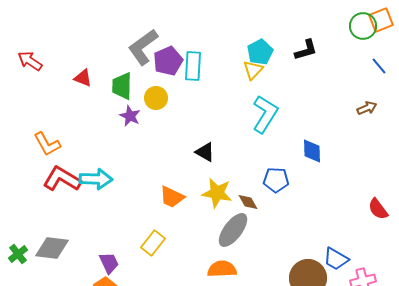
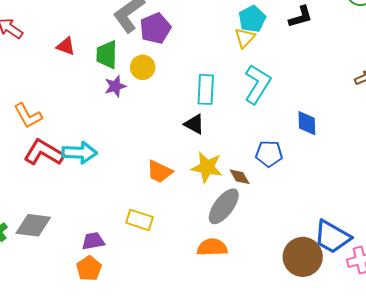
cyan rectangle: (193, 66) -> (206, 89), moved
purple star: (130, 116) -> (115, 86), turned 30
yellow rectangle: (153, 243) -> (140, 220), turned 70
blue trapezoid: (336, 259) -> (332, 237), size x1.4
purple trapezoid: (109, 263) -> (93, 241), turned -75

